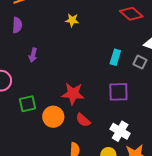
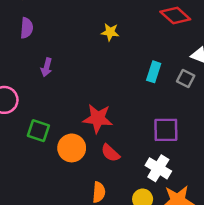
yellow star: (72, 20) -> (110, 32), moved
purple square: (118, 92) -> (166, 130), moved
green square: (28, 104) -> (38, 131), turned 30

